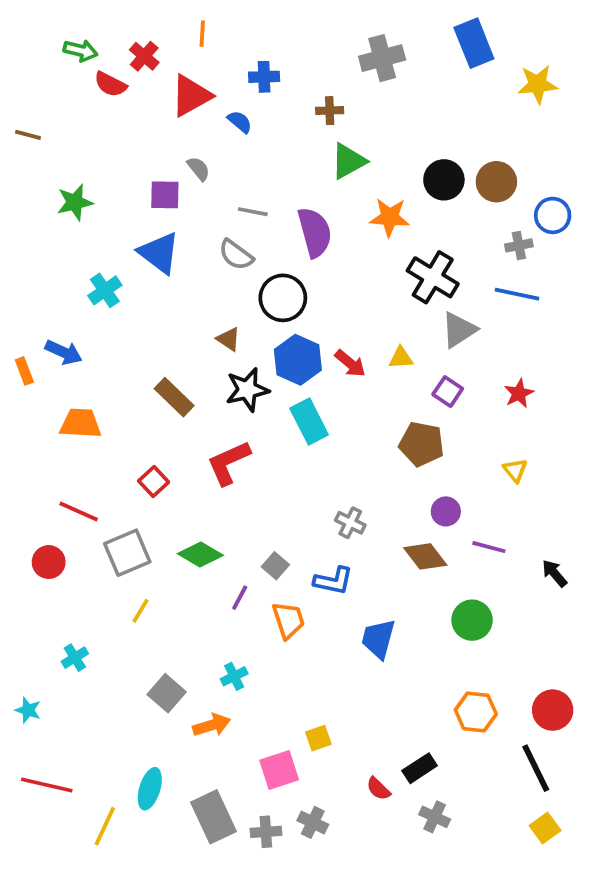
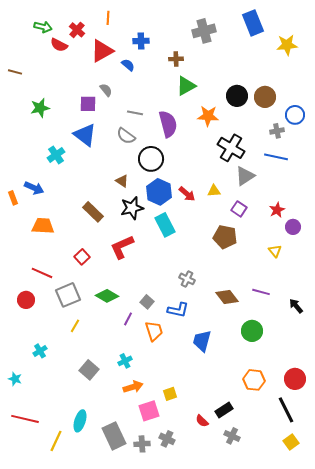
purple circle: (446, 511) -> (293, 227), moved
orange arrow: (212, 725) -> (133, 387), moved

